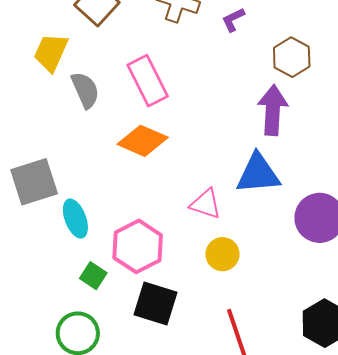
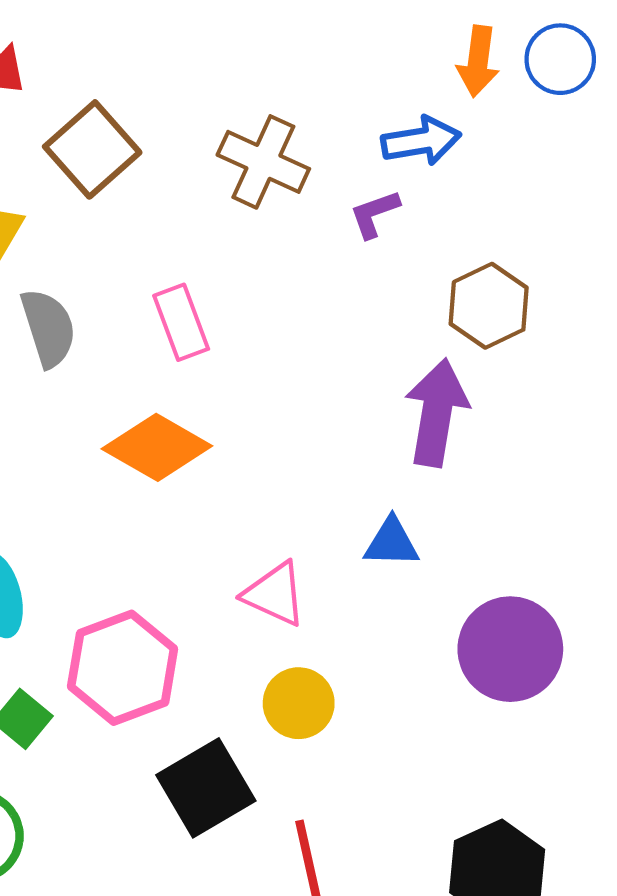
pink rectangle: (148, 81) -> (181, 322), size x0.7
blue triangle: (258, 174) -> (391, 542), size x0.6
black square: (156, 304) -> (206, 788), moved, turned 36

